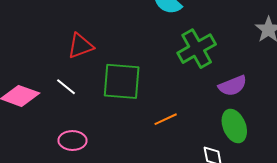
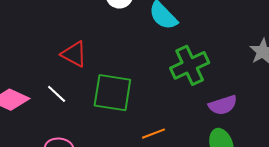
red triangle: (80, 46) -> (74, 54), turned 44

